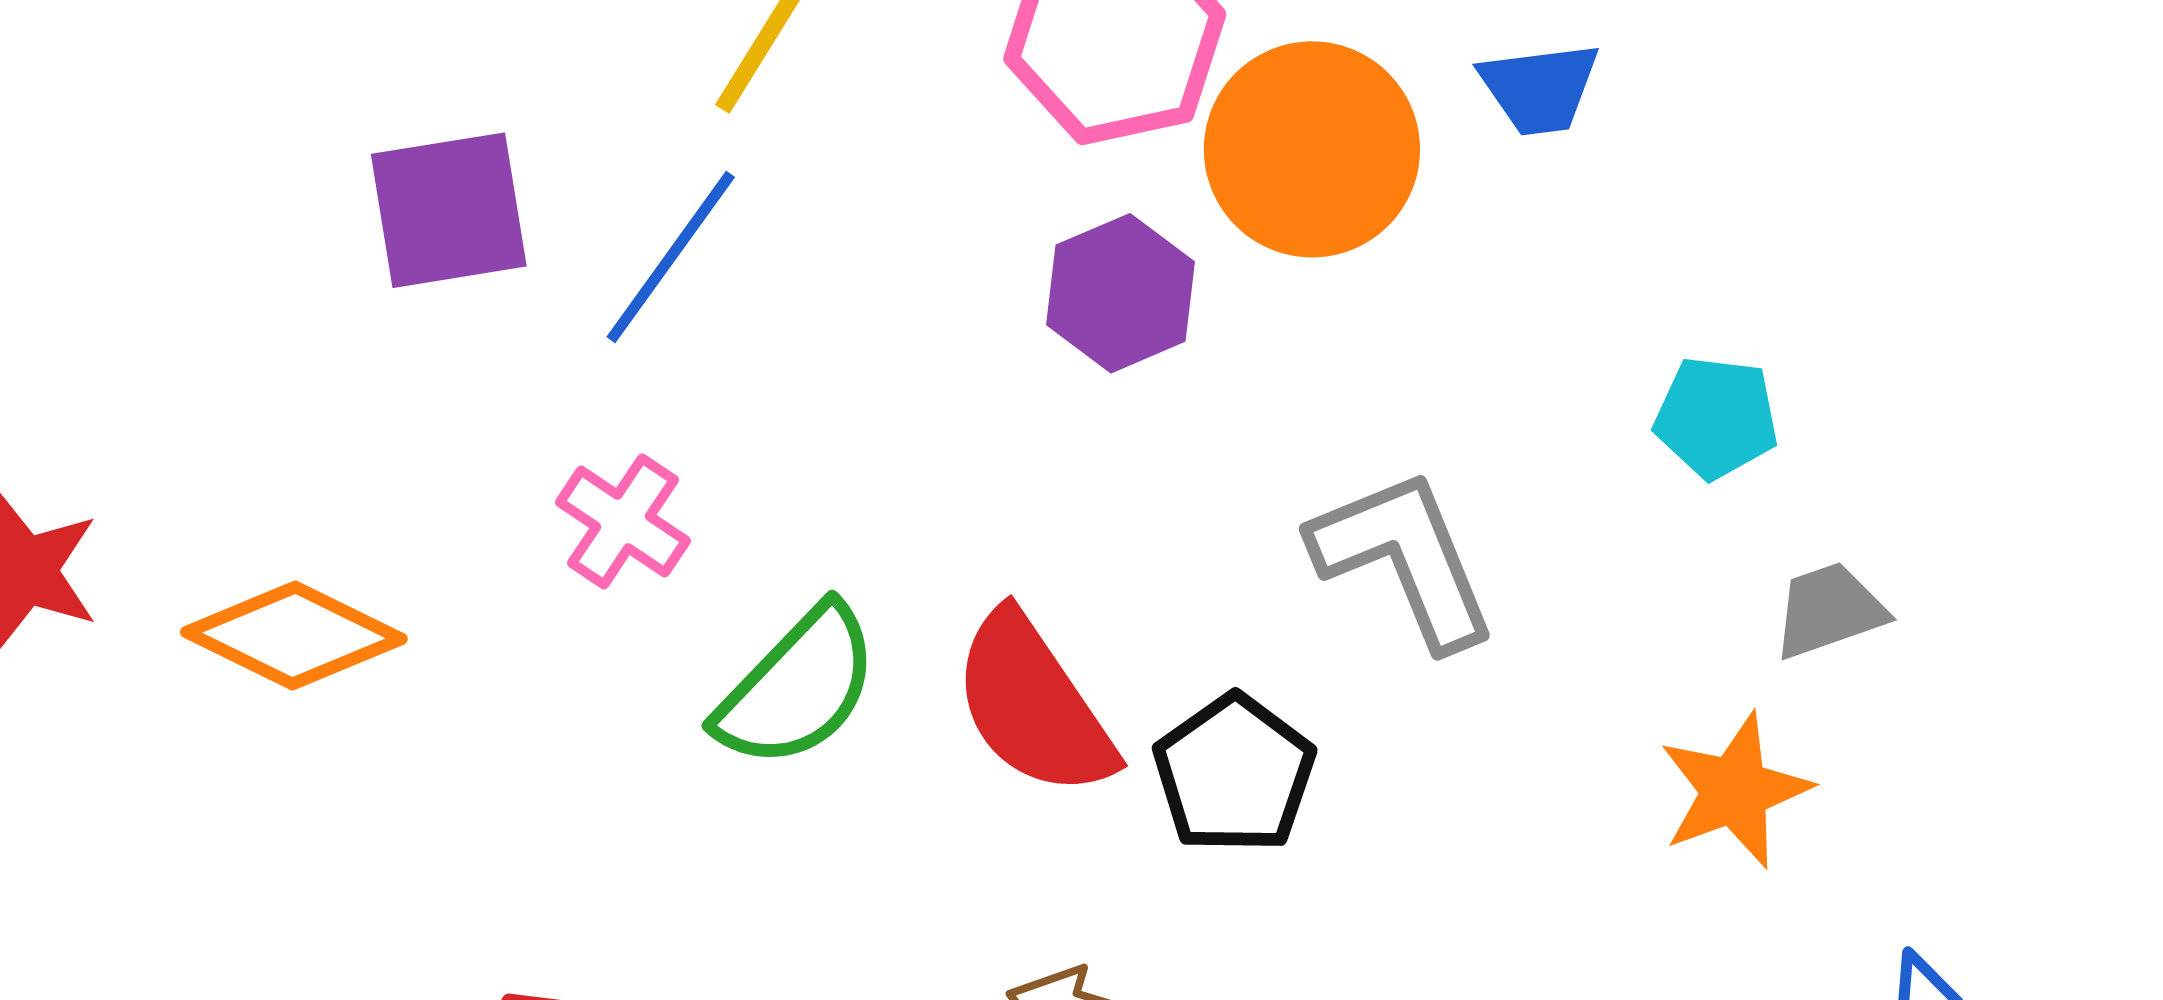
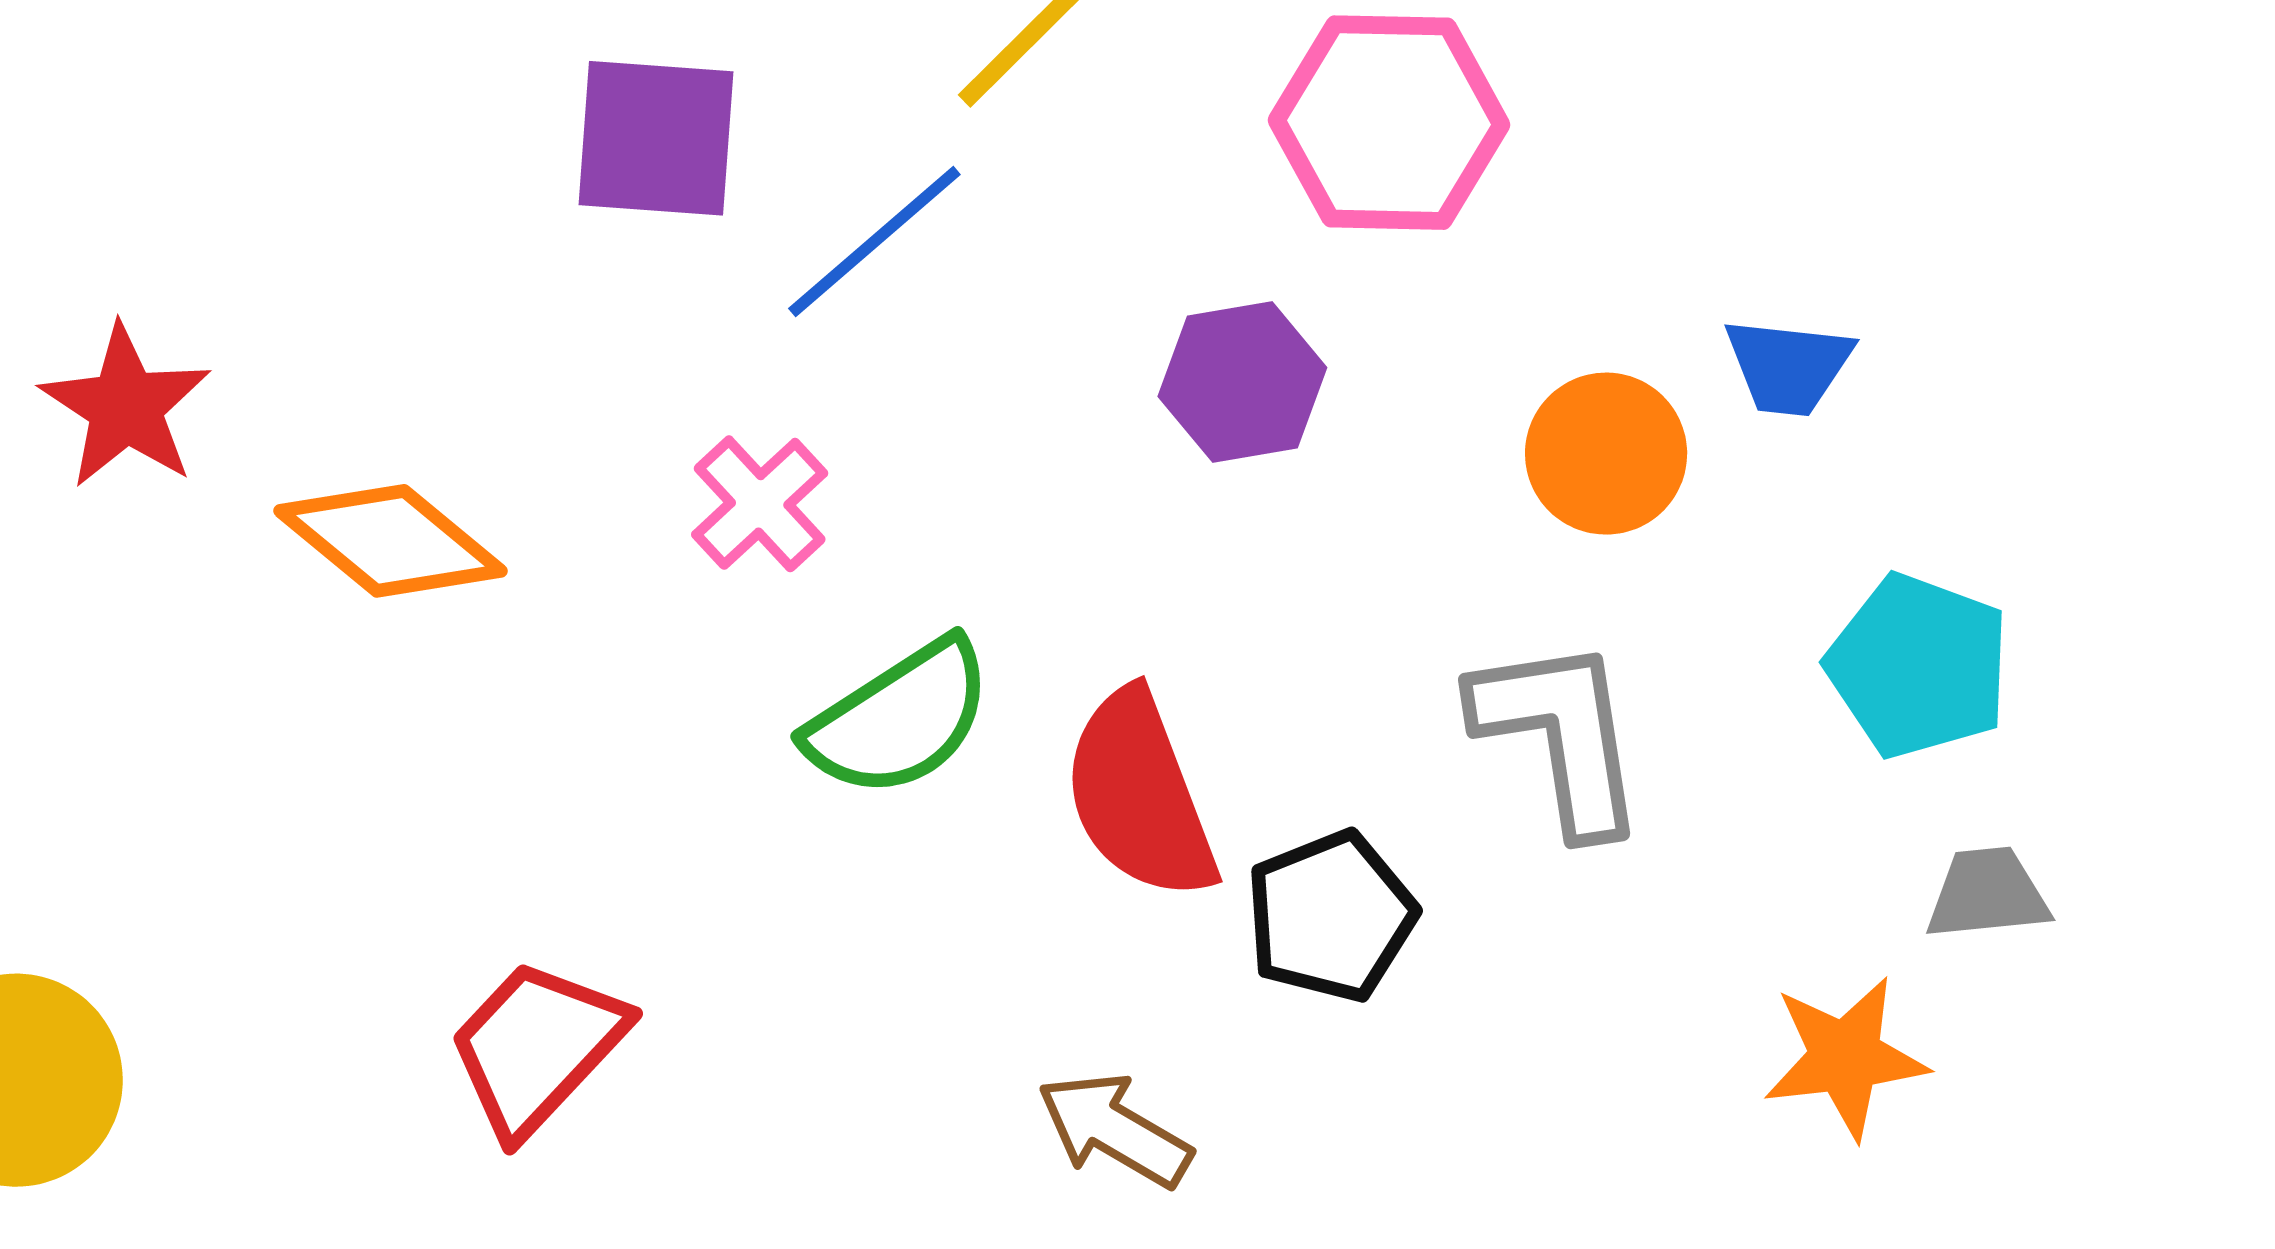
blue trapezoid: (1540, 88) -> (1788, 366), moved
orange circle: (1312, 149) -> (1606, 454), moved, size x0.7
purple hexagon: (1120, 293) -> (1242, 382), moved
cyan pentagon: (1716, 417) -> (1918, 666), size x1.4

